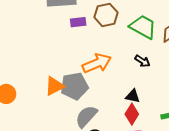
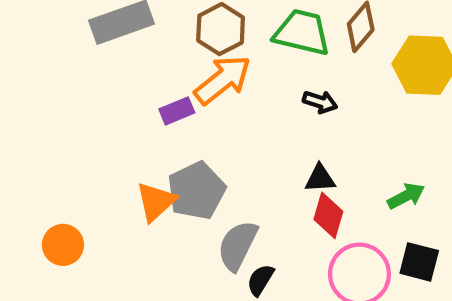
purple rectangle: (78, 22) -> (177, 111), moved
orange arrow: (97, 63) -> (223, 80), moved

